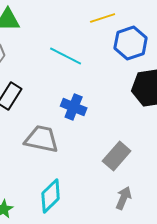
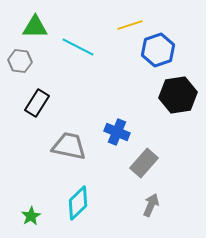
cyan line: (66, 56) -> (78, 47), moved
blue cross: (74, 107) -> (117, 132), moved

